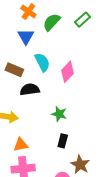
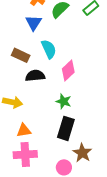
pink diamond: (67, 72) -> (68, 71), moved
black rectangle: (63, 141) -> (66, 128), size x1.6

